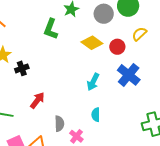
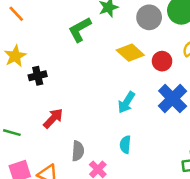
green L-shape: (51, 29) -> (80, 30), turned 35

